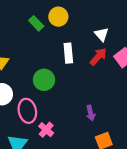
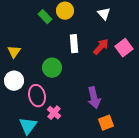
white triangle: (102, 34) -> (104, 14), moved
purple arrow: (91, 113) -> (94, 98), size x1.5

